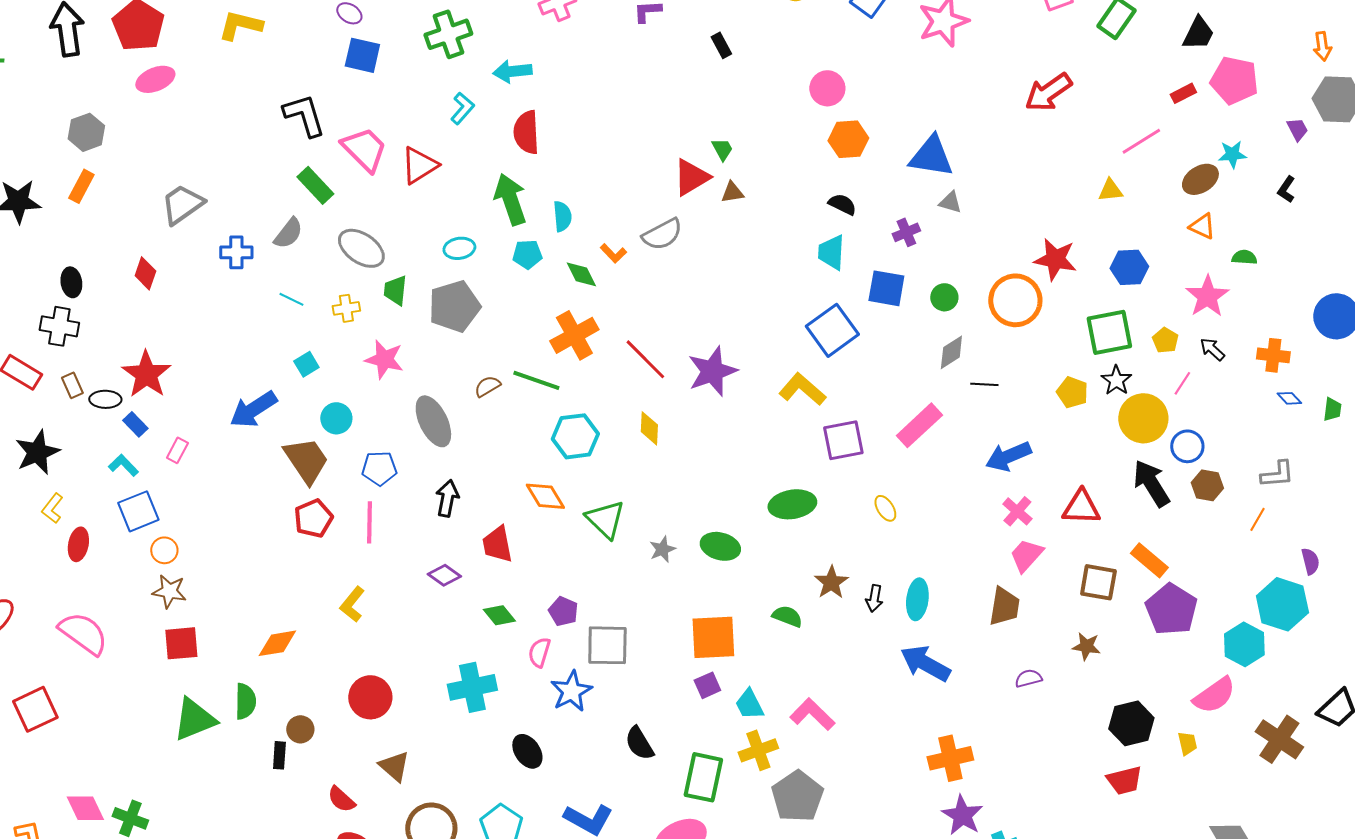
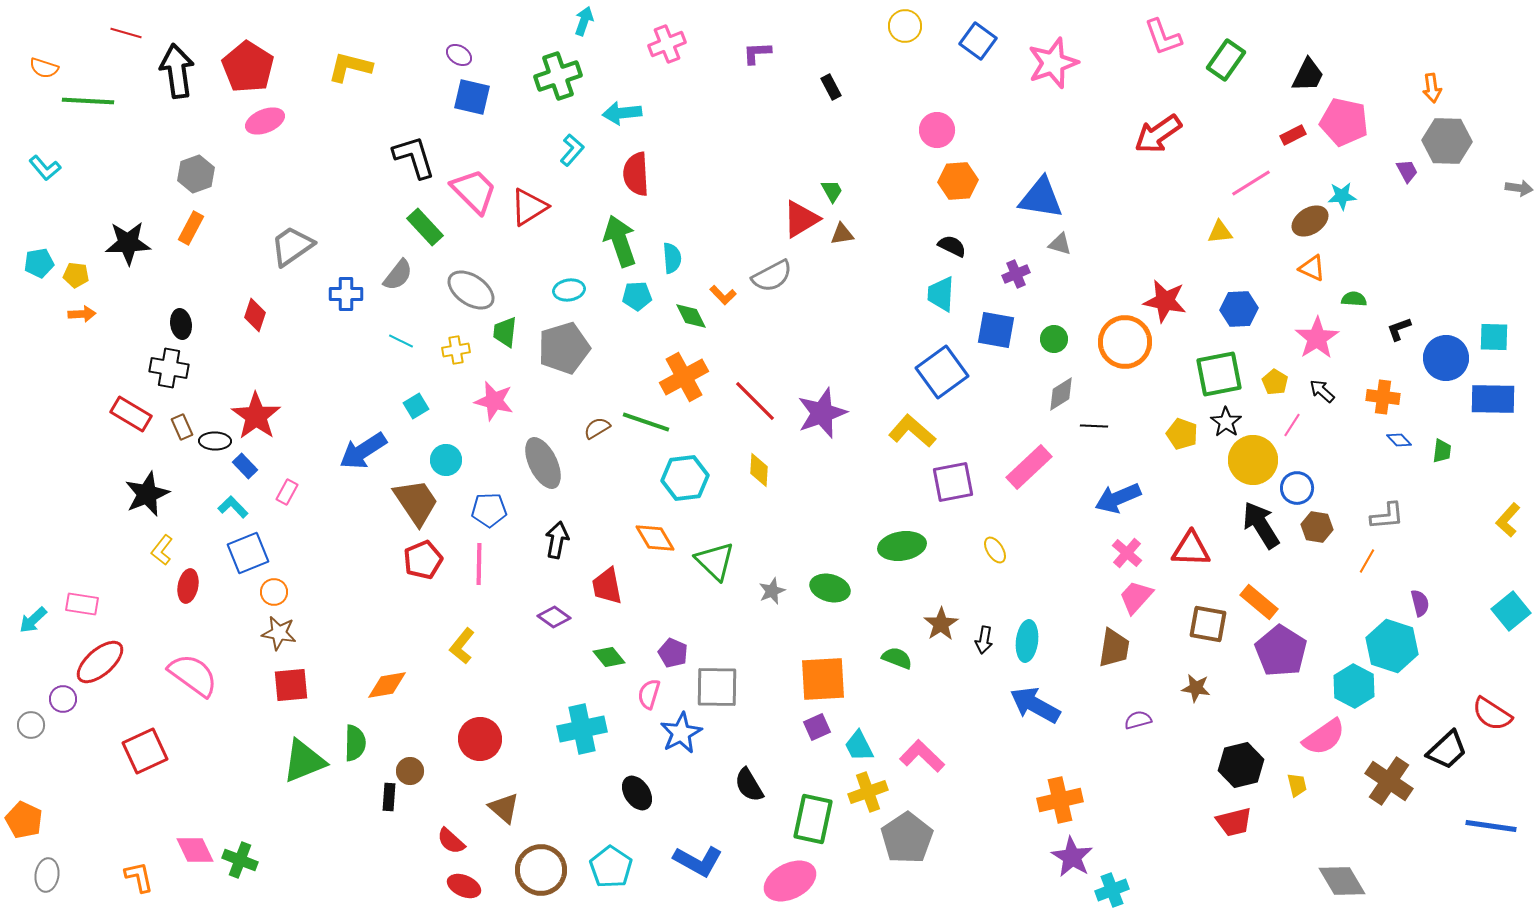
black L-shape: (1286, 189) -> (1399, 329), moved, turned 36

